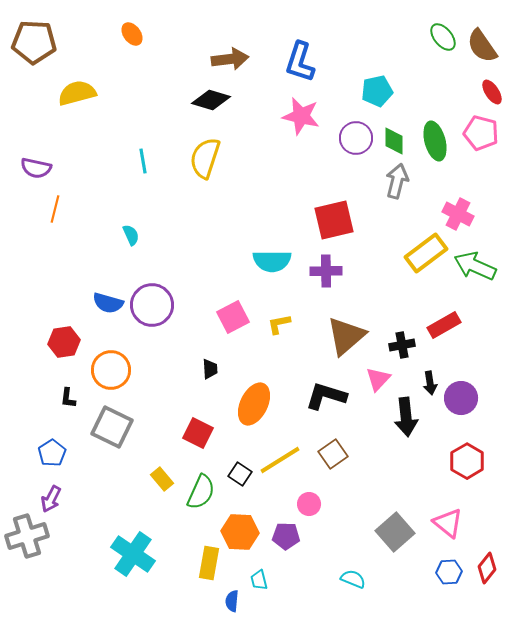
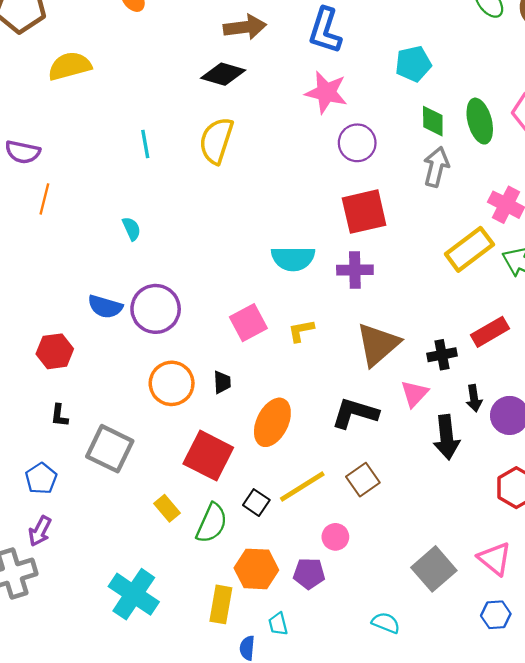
purple circle: (356, 138) -> (357, 143), moved
orange circle: (111, 370) -> (172, 383), moved
red square: (198, 433) -> (208, 456), size x1.4

